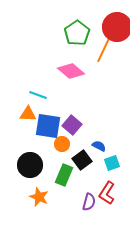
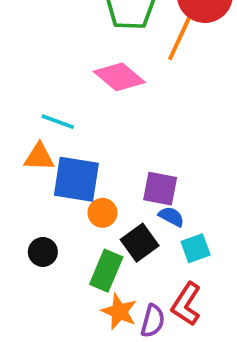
purple square: (72, 125) -> (160, 189), moved, turned -30
black circle: (30, 165) -> (43, 252), size x0.6
orange star: (39, 197) -> (119, 312), moved

